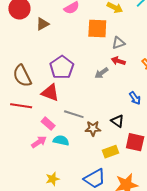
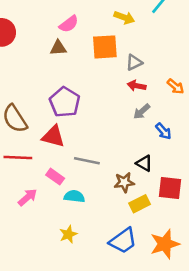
brown triangle: (43, 24) -> (58, 48), moved, turned 32
gray arrow: (102, 73) -> (142, 111), moved
brown star: (93, 128) -> (124, 182), moved
pink arrow: (39, 142) -> (28, 197), moved
yellow star: (53, 179) -> (68, 234), moved

